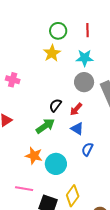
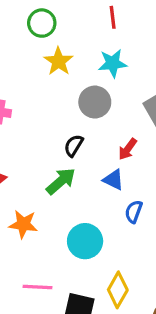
green circle: (58, 31) -> (42, 23), moved
gray circle: (84, 82) -> (95, 102), moved
red arrow: (76, 109) -> (128, 149), moved
orange star: (34, 156) -> (23, 224), moved

